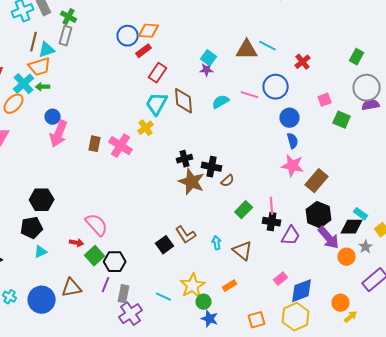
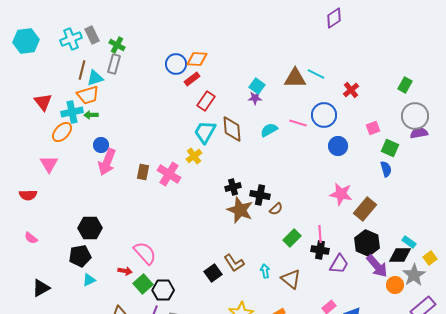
cyan cross: (24, 84) -> (72, 112), turned 30
blue semicircle: (293, 141) -> (386, 169), moved
gray star: (366, 247) -> (414, 275), size x1.6

